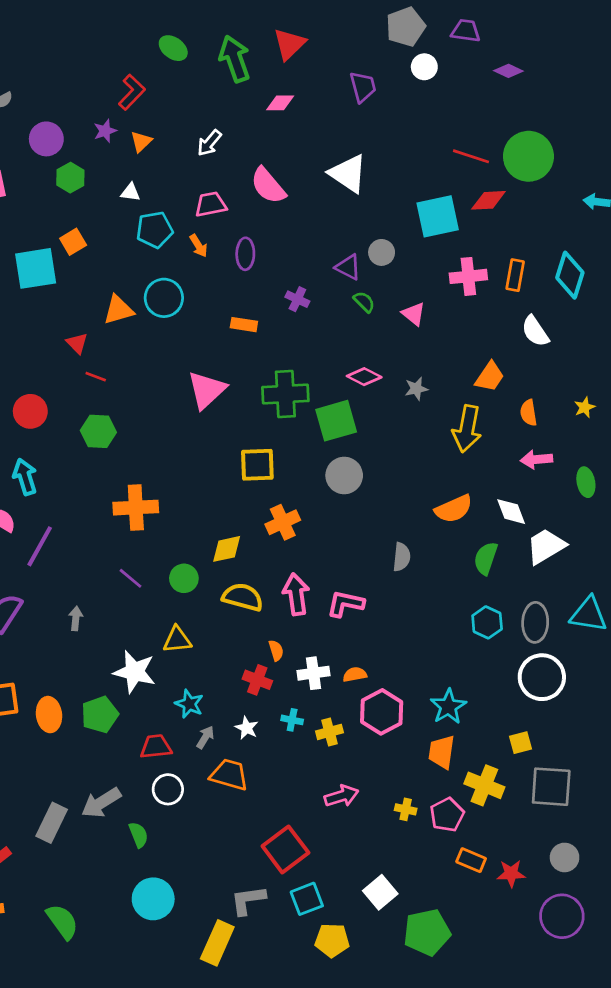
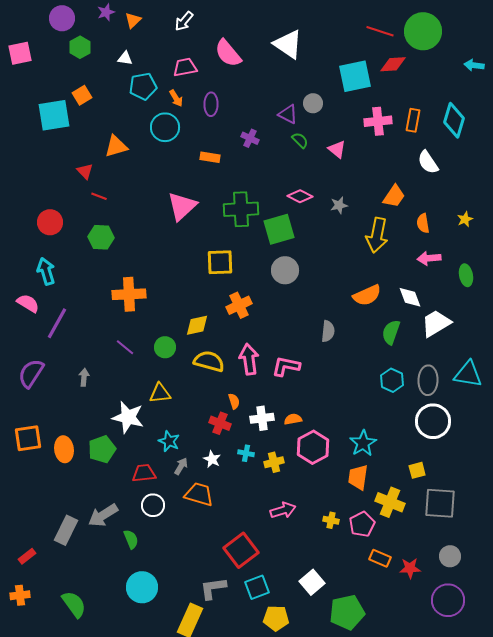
cyan circle: (164, 298) -> (165, 127), moved

